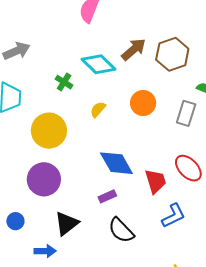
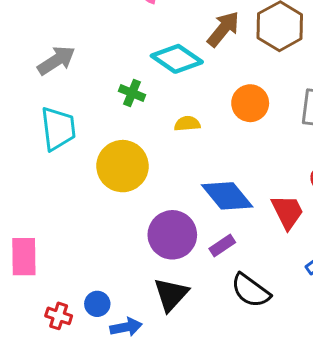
yellow semicircle: (98, 109) -> (187, 124), turned 54
purple circle: (44, 179) -> (172, 235), moved
blue arrow: (45, 251) -> (126, 327), moved

